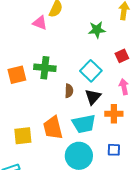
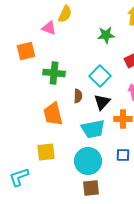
orange square: (17, 75) -> (26, 51), moved
orange trapezoid: (53, 128) -> (53, 114), moved
yellow square: (23, 136) -> (46, 152), moved

